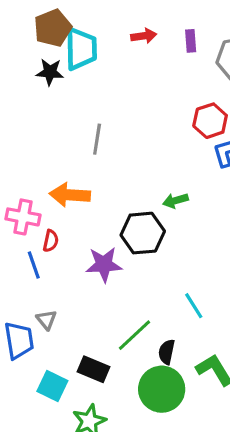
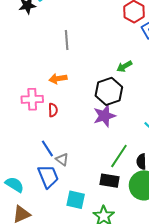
orange arrow: (70, 195) -> (58, 79), size x0.7
purple star: (104, 264) -> (104, 116), moved
blue line: (34, 265) -> (47, 148), moved
black rectangle: (93, 369) -> (109, 181), moved

